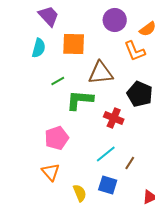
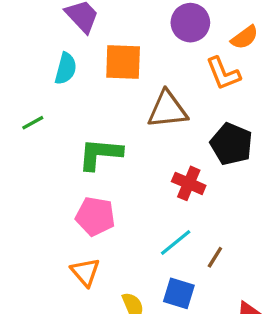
green line: (58, 81) -> (33, 123), moved
green L-shape: (80, 100) -> (100, 154), moved
pink pentagon: (57, 138) -> (95, 216), turned 30

